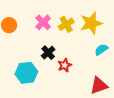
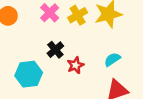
cyan semicircle: (101, 50) -> (112, 59), moved

